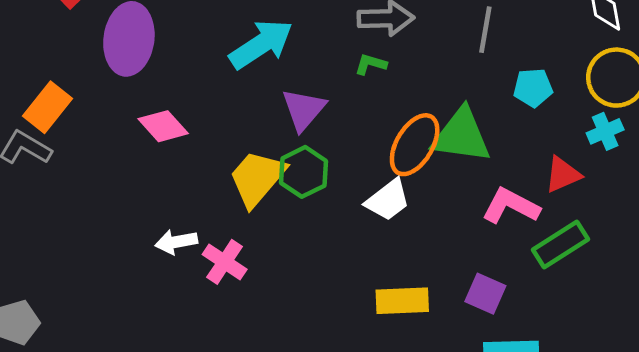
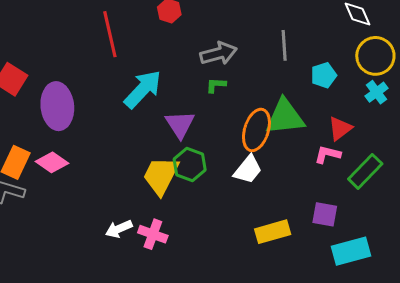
pink diamond: (163, 126) -> (52, 162), moved
red triangle: (563, 175) -> (340, 128), moved
pink L-shape: (511, 206) -> (328, 154), size x0.7

